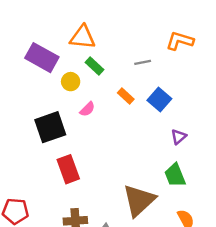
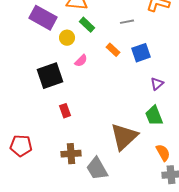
blue square: (159, 100) -> (141, 53), turned 30
red rectangle: (68, 169) -> (65, 111), size x0.6

